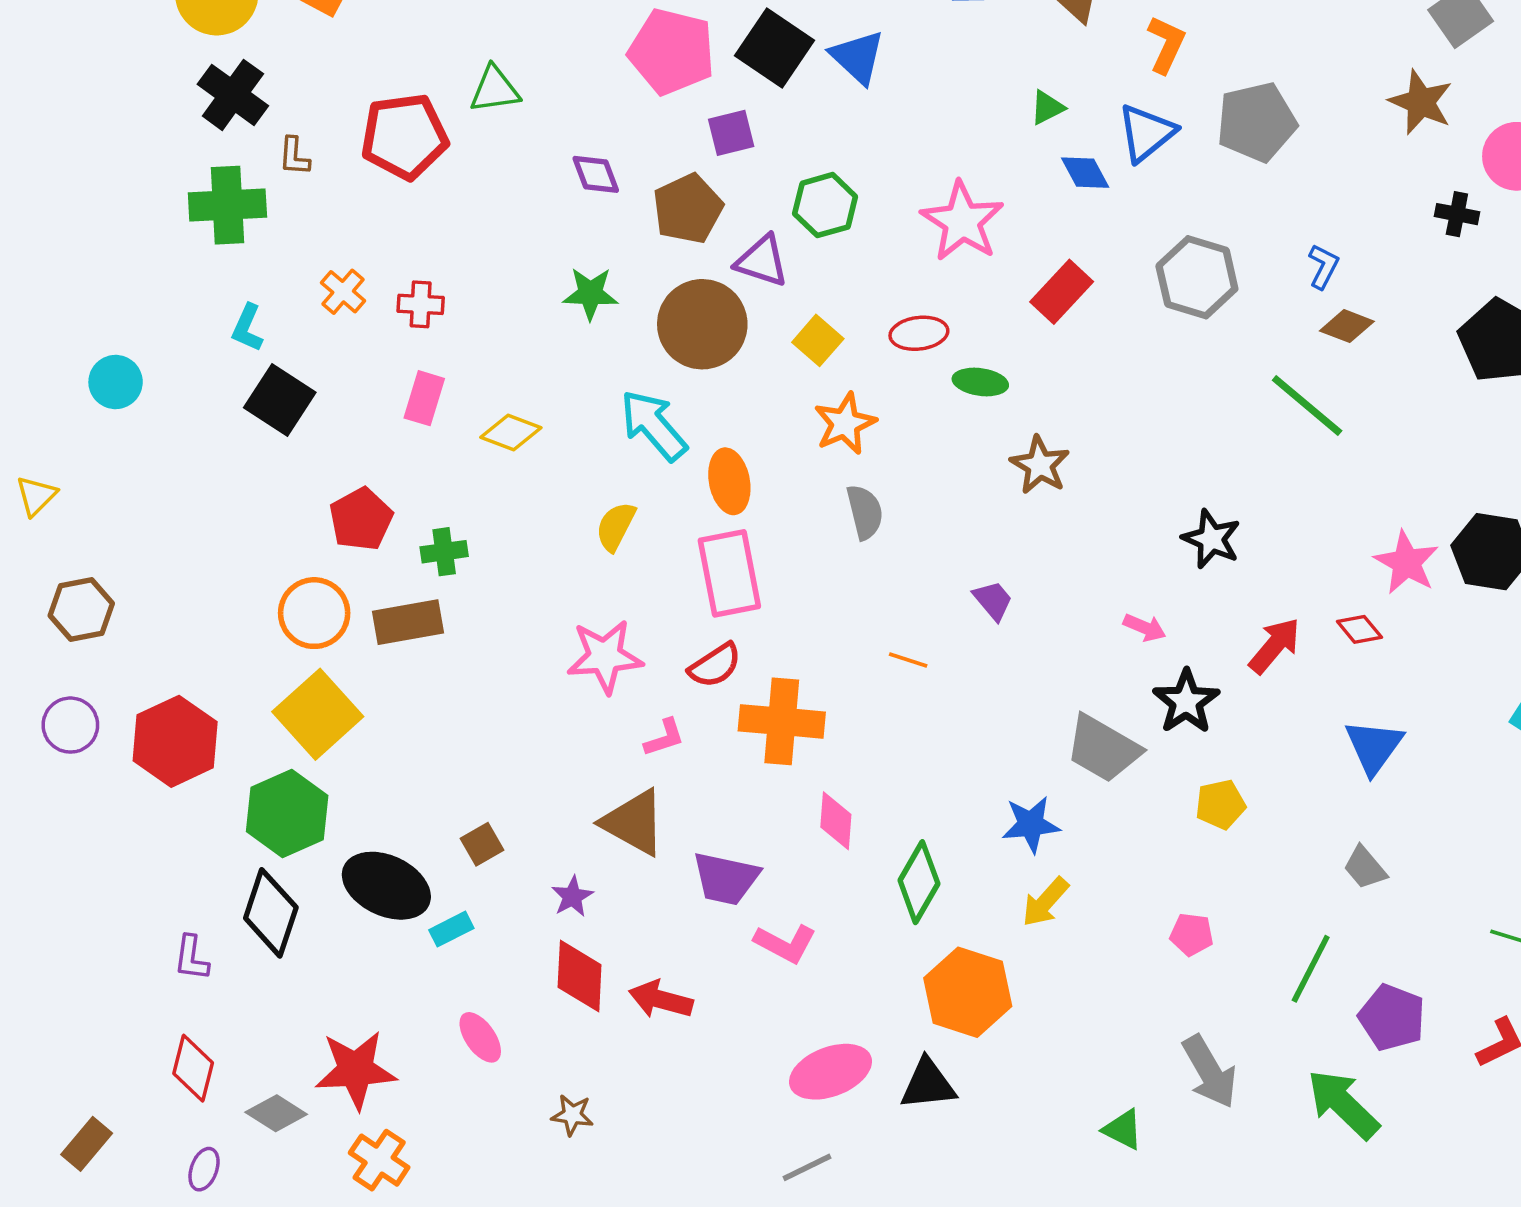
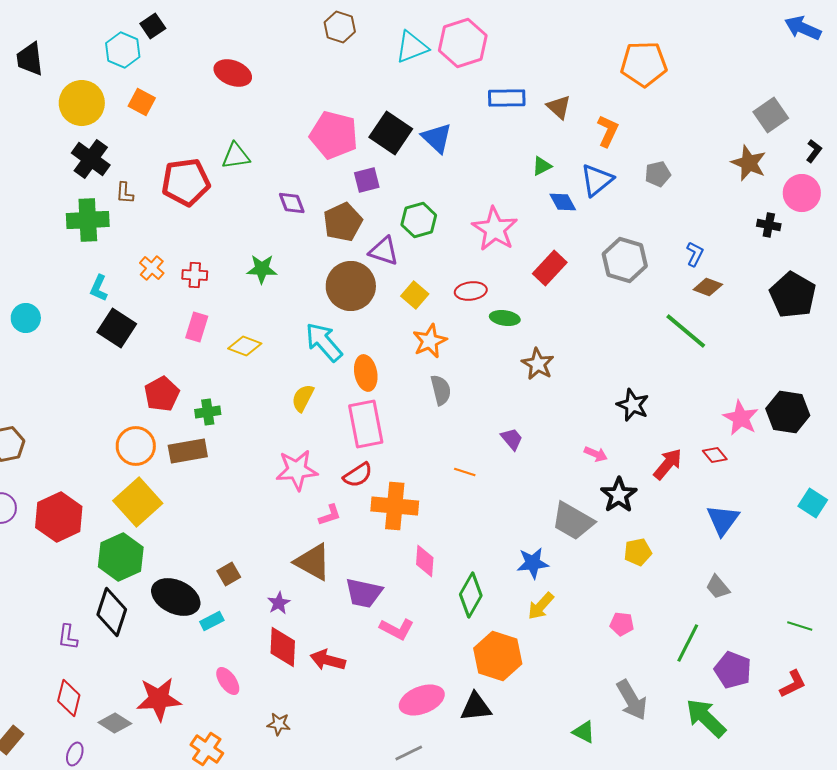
gray pentagon: (1257, 122) -> (658, 174), size x0.6
green star: (590, 294) -> (262, 269), moved
orange cross: (379, 1160) -> (207, 749), moved

